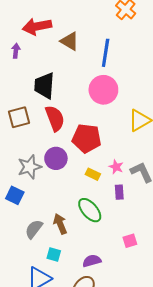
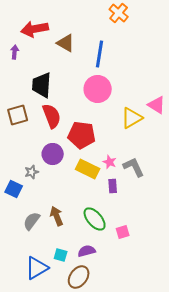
gray star: (30, 167) -> (32, 172), moved, size x0.6
yellow rectangle: (93, 174) -> (88, 169), size x1.6
green ellipse: (90, 210) -> (95, 219), moved
cyan square: (54, 254) -> (61, 255), moved

